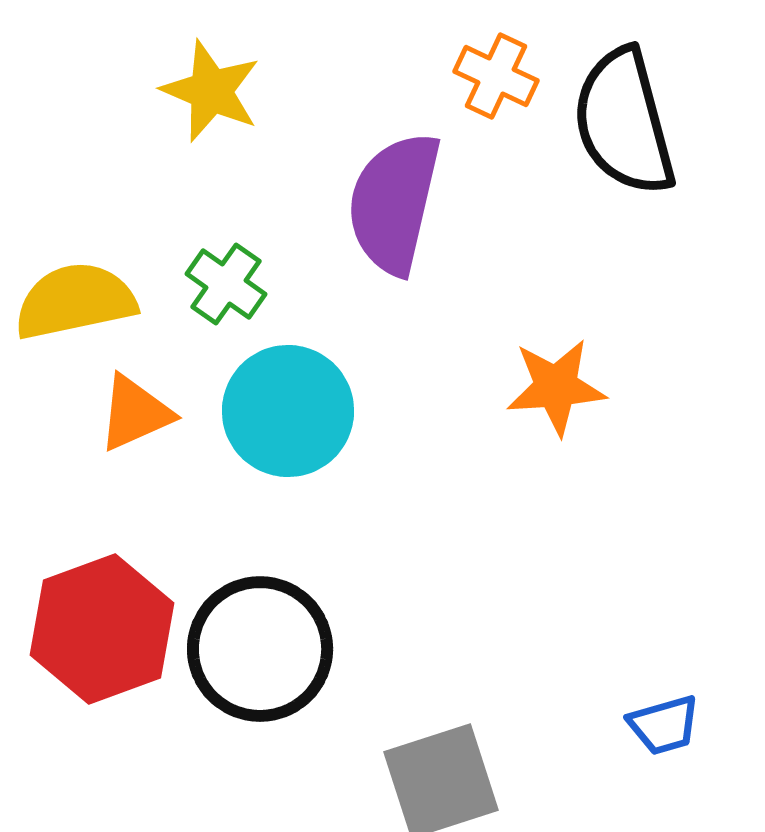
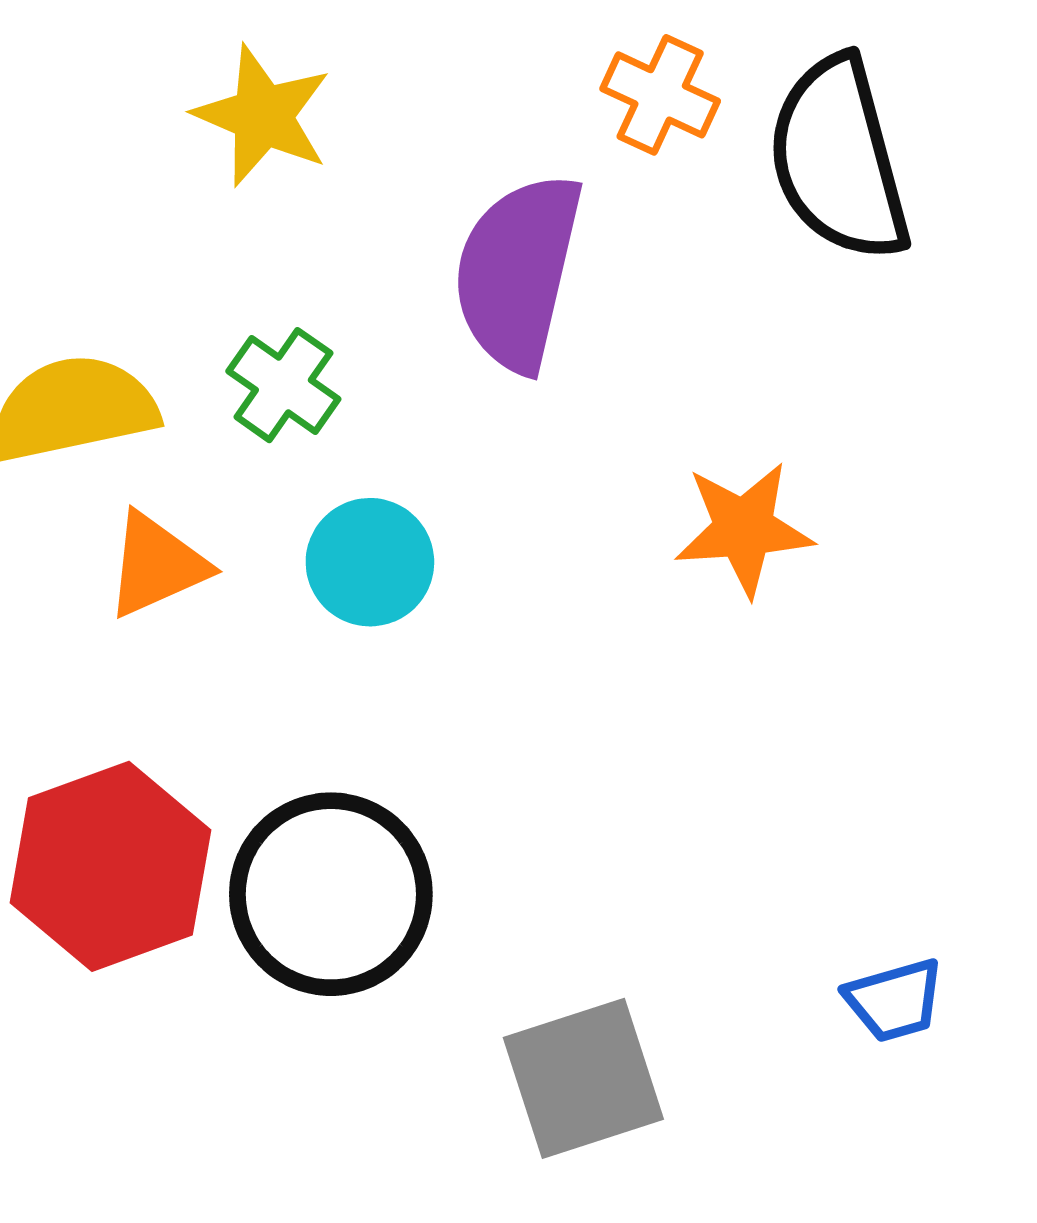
cyan circle: (288, 411) -> (370, 562), size x0.7

